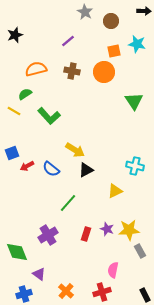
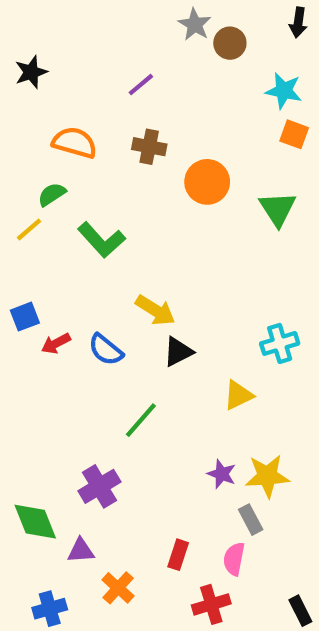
black arrow: (144, 11) -> (298, 22), turned 96
gray star: (85, 12) -> (195, 24), moved
orange square: (114, 51) -> (294, 134), moved, turned 32
orange semicircle: (36, 69) -> (75, 143), turned 30
orange circle: (104, 72) -> (207, 182), moved
yellow line: (14, 111) -> (29, 230), turned -72
cyan cross: (135, 166) -> (280, 343), turned -30
red rectangle: (86, 234) -> (178, 555), moved
gray rectangle: (140, 251) -> (251, 520), moved
purple triangle: (39, 274) -> (81, 551), moved, turned -40
orange cross: (66, 291) -> (118, 588), moved

